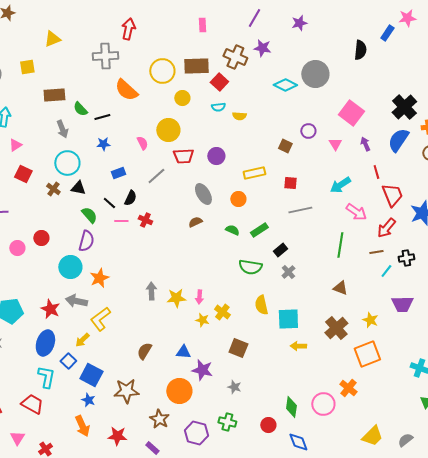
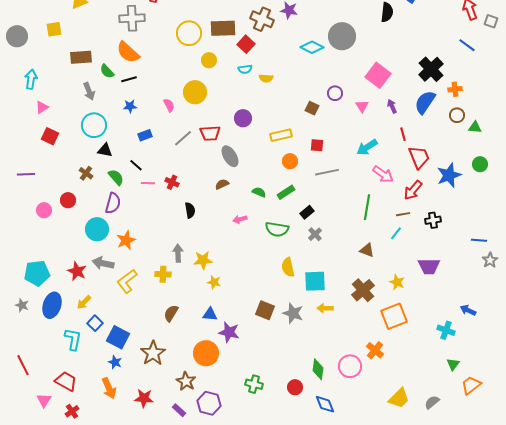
orange semicircle: (126, 90) -> (128, 52), moved
red trapezoid: (183, 156) -> (210, 133), moved
brown cross: (53, 189) -> (86, 173), moved
black semicircle: (130, 198) -> (190, 210), moved, turned -35
orange circle: (238, 199) -> (290, 161), moved
cyan line: (386, 271) -> (396, 233), moved
pink arrow: (199, 297) -> (240, 219), moved, turned 72
yellow cross: (222, 312) -> (163, 274), moved, turned -35
yellow star: (202, 320) -> (214, 282), moved
yellow arrow: (82, 340) -> (84, 302), moved
blue ellipse: (45, 343) -> (52, 305), moved
gray star: (234, 387) -> (293, 313), moved, size x1.5
brown star: (126, 391) -> (153, 353), turned -30
red trapezoid: (32, 404) -> (66, 381), moved
purple hexagon: (196, 433) -> (209, 403), moved

